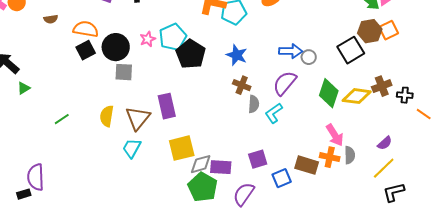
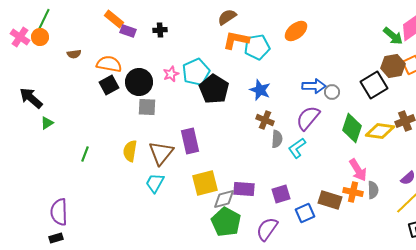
green line: (62, 119) -> (85, 154), turned -35
purple rectangle: (221, 167) -> (244, 189), moved
black rectangle: (24, 194) -> (56, 238), moved

